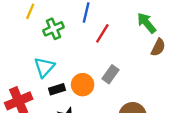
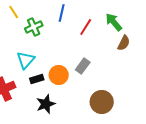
yellow line: (30, 11) -> (14, 12), turned -56
red line: (102, 33) -> (86, 27), moved

